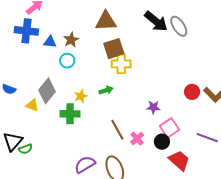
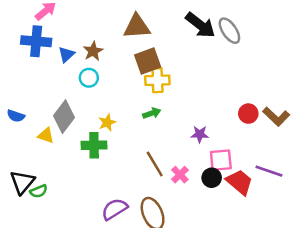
blue triangle: (50, 42) -> (66, 54), turned -48
green arrow: (106, 90) -> (152, 113), moved
pink square: (170, 128) -> (221, 160), turned 30
red trapezoid: (179, 160) -> (240, 182), moved

